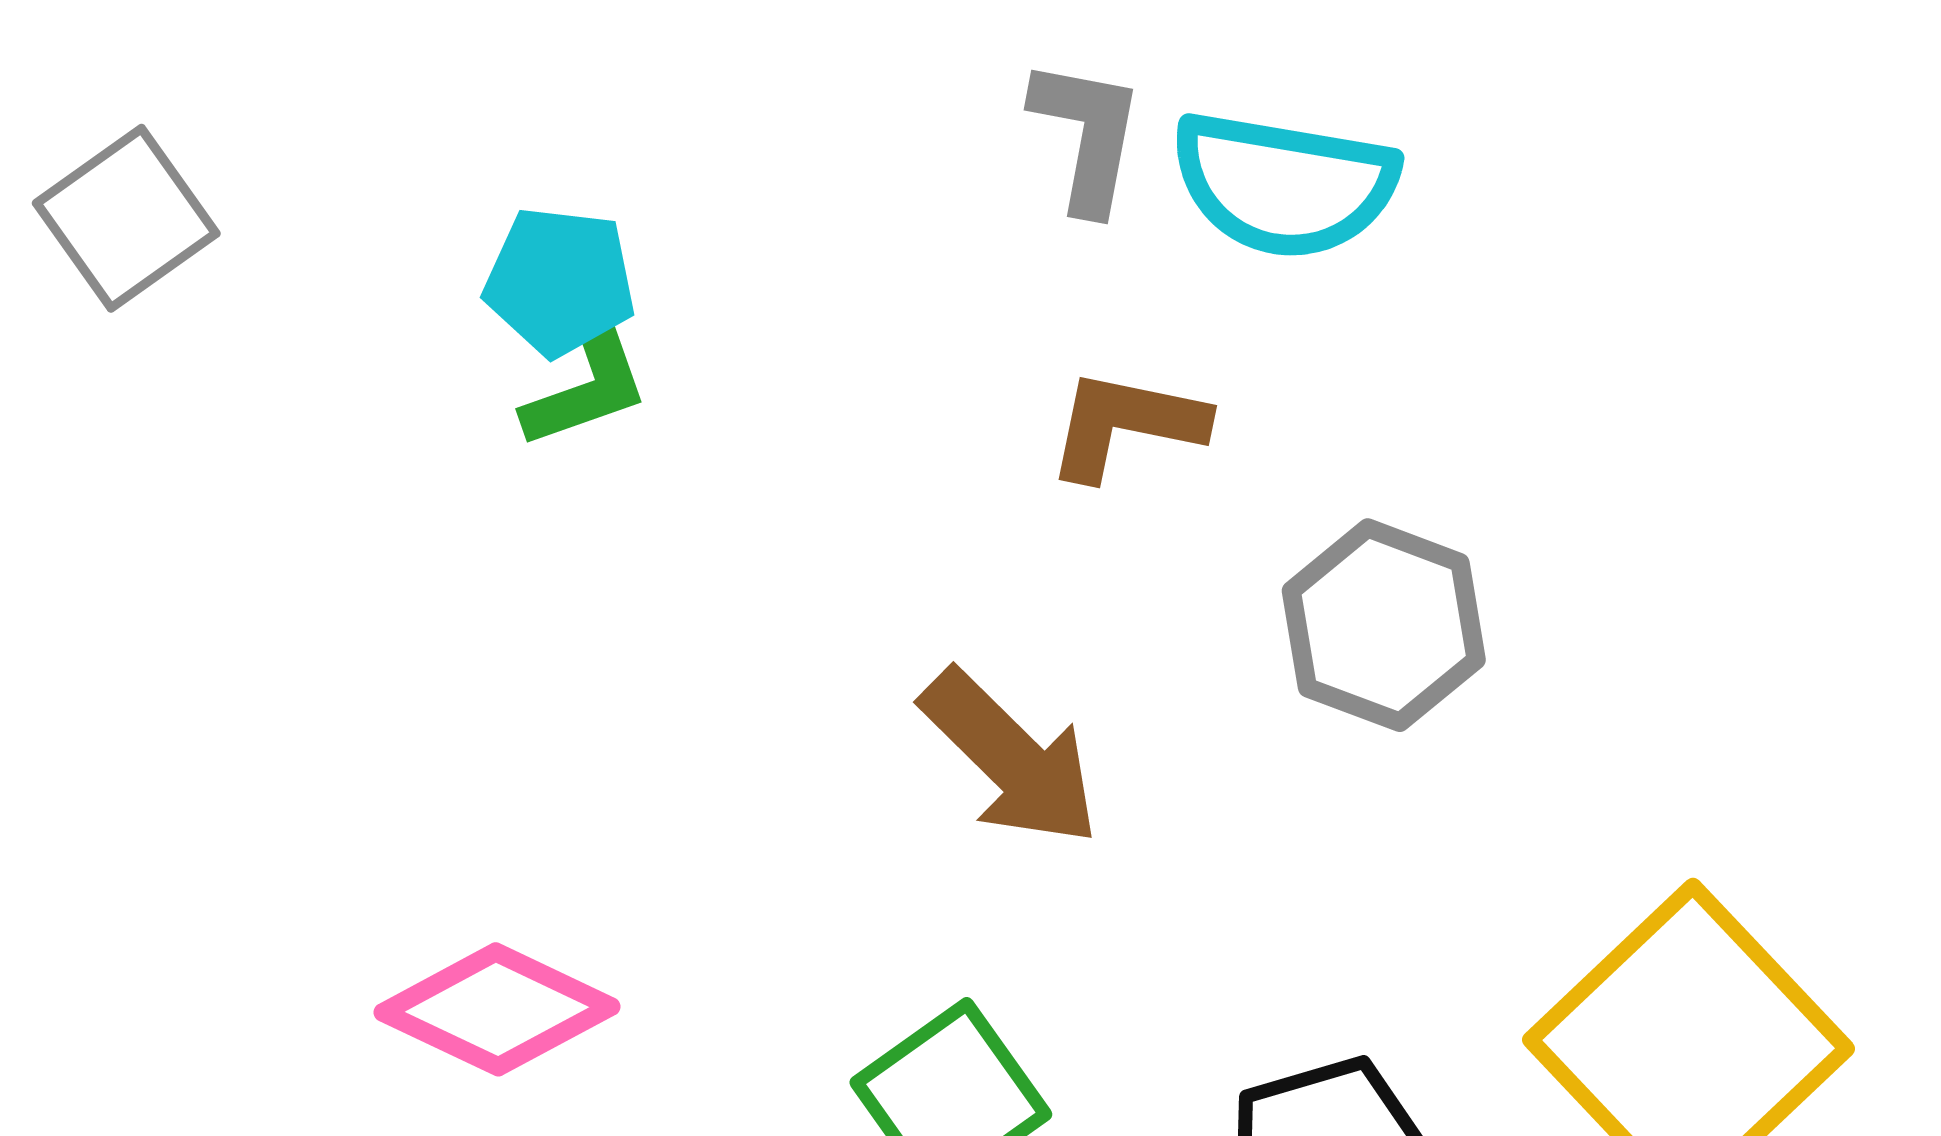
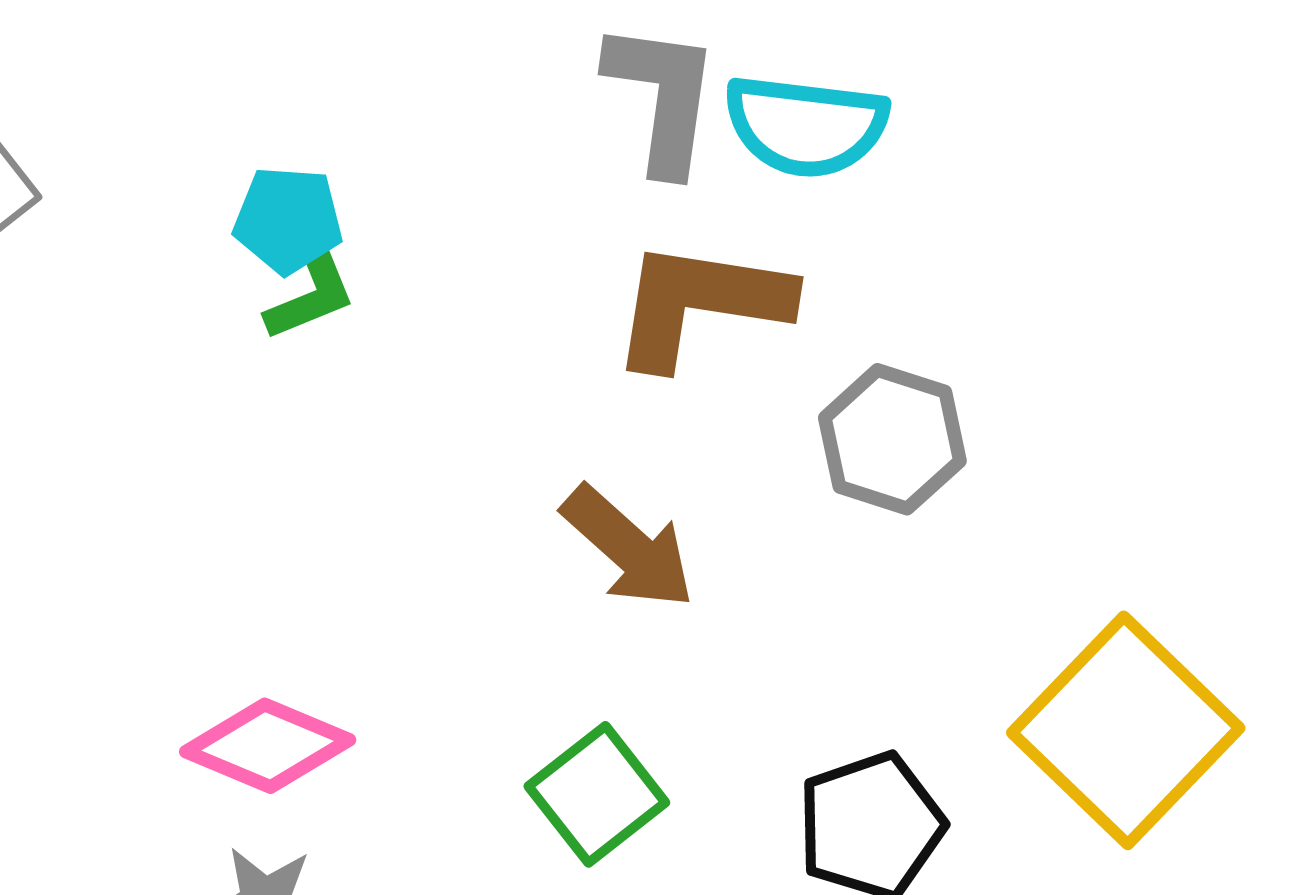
gray L-shape: (1087, 135) -> (662, 97), size x1.4
brown L-shape: (1126, 424) -> (700, 304), size x1.6

